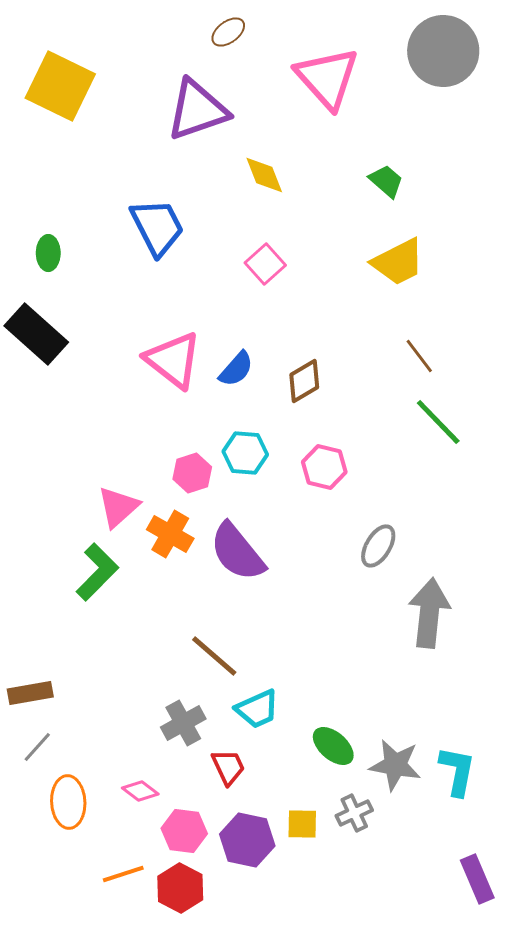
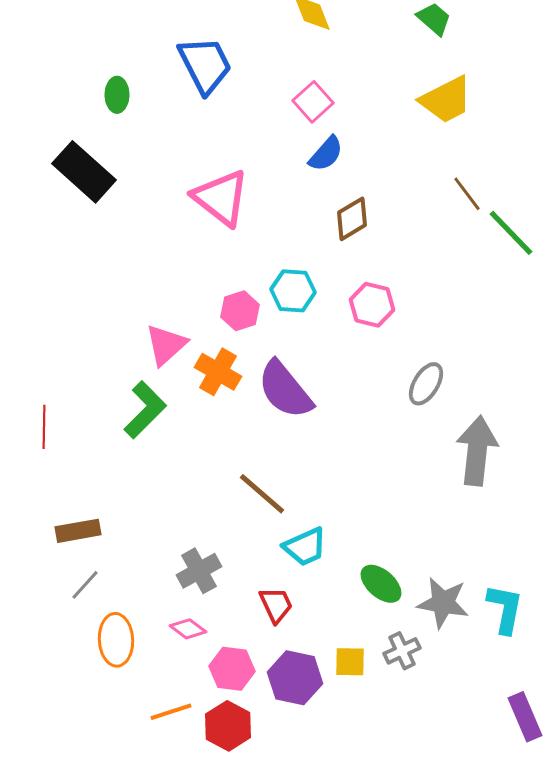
green ellipse: (48, 253) -> (117, 95), moved
blue semicircle: (236, 369) -> (326, 154), moved
green line: (438, 422) -> (511, 233), moved
gray cross: (183, 723) -> (199, 571), moved

